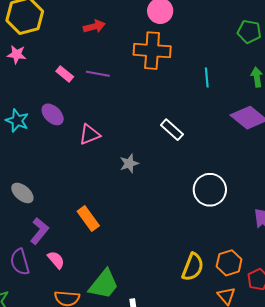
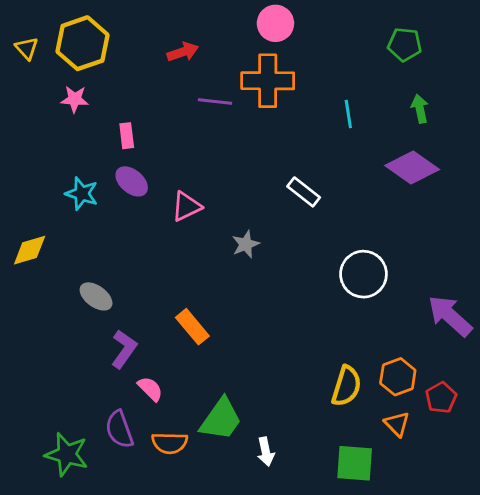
pink rectangle: (65, 74) -> (127, 136), moved, turned 48
purple line: (98, 74) -> (215, 102), moved
purple semicircle: (20, 262) -> (119, 429), moved

